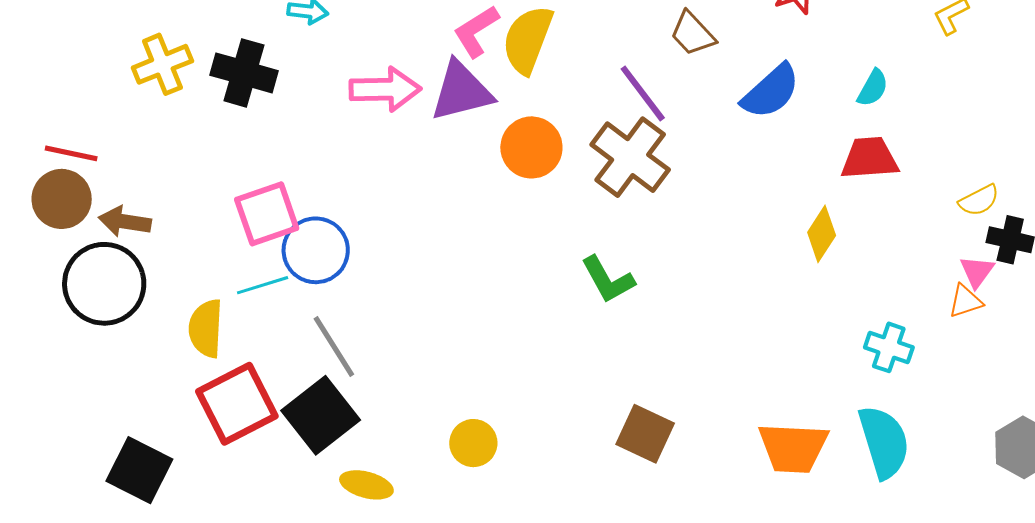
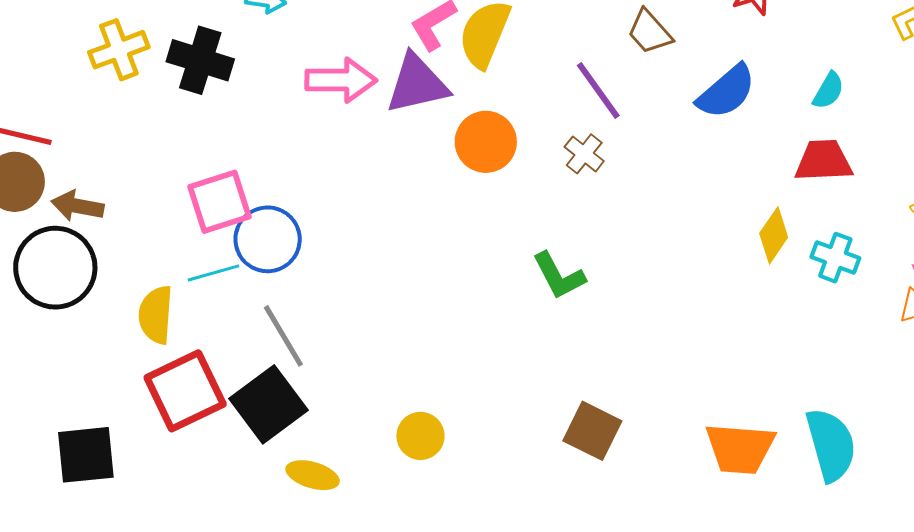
brown cross: (630, 157) -> (584, 154), size x0.5
cyan cross: (889, 347) -> (835, 258), moved
black square: (139, 470) -> (86, 455), turned -34

